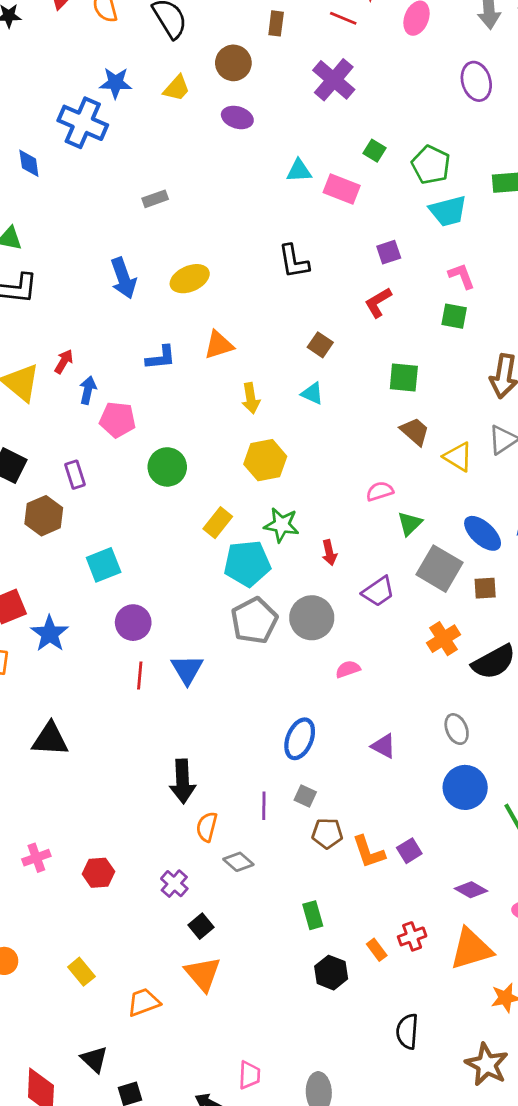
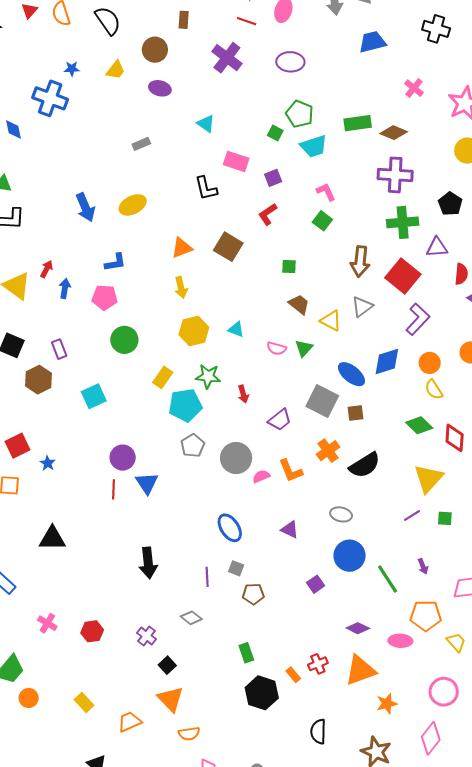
red line: (343, 18) -> (247, 21), moved
purple ellipse: (476, 81) -> (290, 62), moved, turned -68
blue star: (115, 83) -> (72, 69), size x0.7
green square: (375, 151) -> (275, 133), moved
cyan triangle: (299, 171) -> (206, 124), turned 42
pink rectangle: (342, 189) -> (236, 161), moved
gray rectangle: (155, 199) -> (141, 144), moved
green square: (454, 316) -> (322, 221), turned 30
orange triangle: (219, 345) -> (182, 248), moved
brown square: (320, 345) -> (228, 247), size x1.6
green square: (404, 378) -> (289, 266), size x0.7
cyan triangle: (312, 394) -> (236, 329), moved
pink pentagon: (117, 420) -> (105, 297), moved
pink semicircle: (380, 491) -> (277, 348), turned -144
green triangle: (410, 524) -> (304, 348), moved
cyan square: (104, 565) -> (94, 396), moved
gray circle: (312, 618) -> (236, 458), moved
gray pentagon: (254, 621) -> (193, 446), size x0.7
purple circle: (133, 623) -> (123, 458), moved
blue star: (50, 634) -> (48, 463), size x0.6
gray ellipse: (457, 729) -> (341, 514), turned -50
blue ellipse: (300, 739) -> (230, 528), turned -52
orange semicircle: (207, 827) -> (189, 734), moved, turned -110
purple square: (409, 851) -> (316, 584), moved
orange L-shape: (369, 852) -> (291, 471), moved
pink cross: (36, 858) -> (47, 623), turned -36
black hexagon: (331, 973) -> (262, 693), size x1.4

